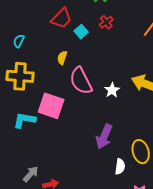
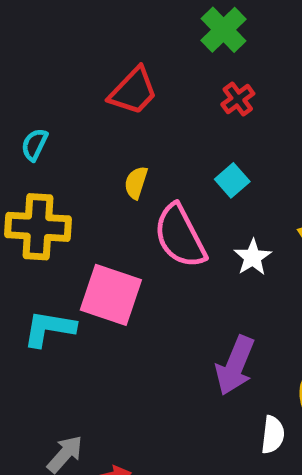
cyan square: (81, 32) -> (232, 180), moved

